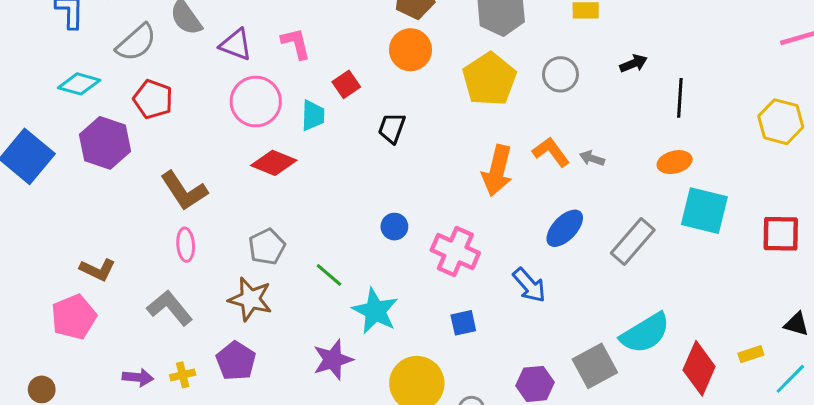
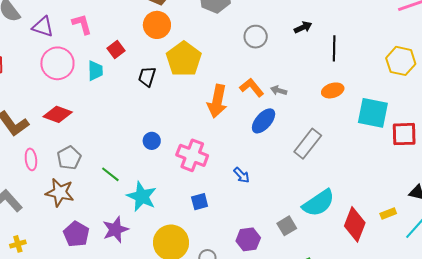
yellow pentagon: (489, 79) -> (184, 59), moved
red diamond: (274, 163) -> (58, 114), moved
cyan square: (704, 211) -> (373, 113), moved
blue ellipse: (565, 228) -> (264, 121), moved
pink ellipse: (186, 245) -> (31, 159), moved
blue arrow: (529, 285) -> (242, 175), size x0.7
purple pentagon: (236, 361) -> (76, 234), moved
gray square: (595, 366) -> (287, 226), size x0.7

